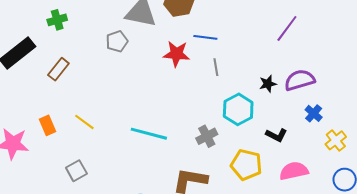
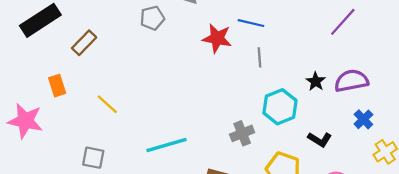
black star: (268, 84) -> (316, 81), turned -30
orange rectangle: (48, 125) -> (57, 86), moved
cyan line: (149, 134) -> (167, 145), moved, turned -36
gray square: (76, 171) -> (93, 158), turned 35

